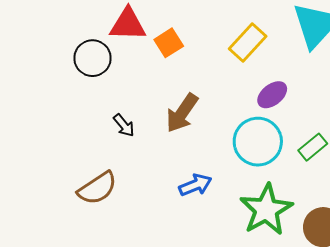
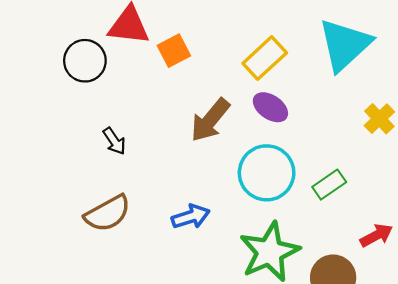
purple ellipse: (272, 95) -> (270, 107), moved, turned 68
brown arrow: (182, 113) -> (210, 120), moved
brown semicircle: (97, 188) -> (108, 213), moved

